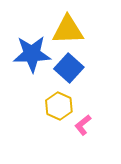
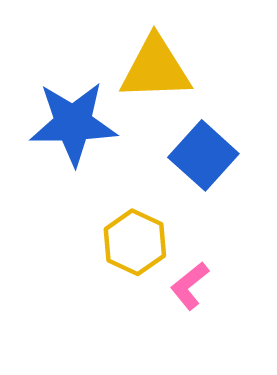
blue square: (69, 68) -> (203, 155), moved

